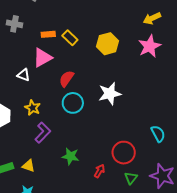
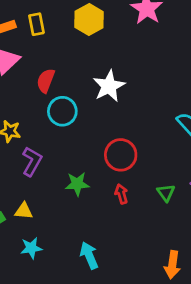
yellow rectangle: (70, 38) -> (36, 24), turned 49
red circle: (124, 153) -> (121, 155), moved
red arrow: (99, 171) -> (121, 194), turned -32

